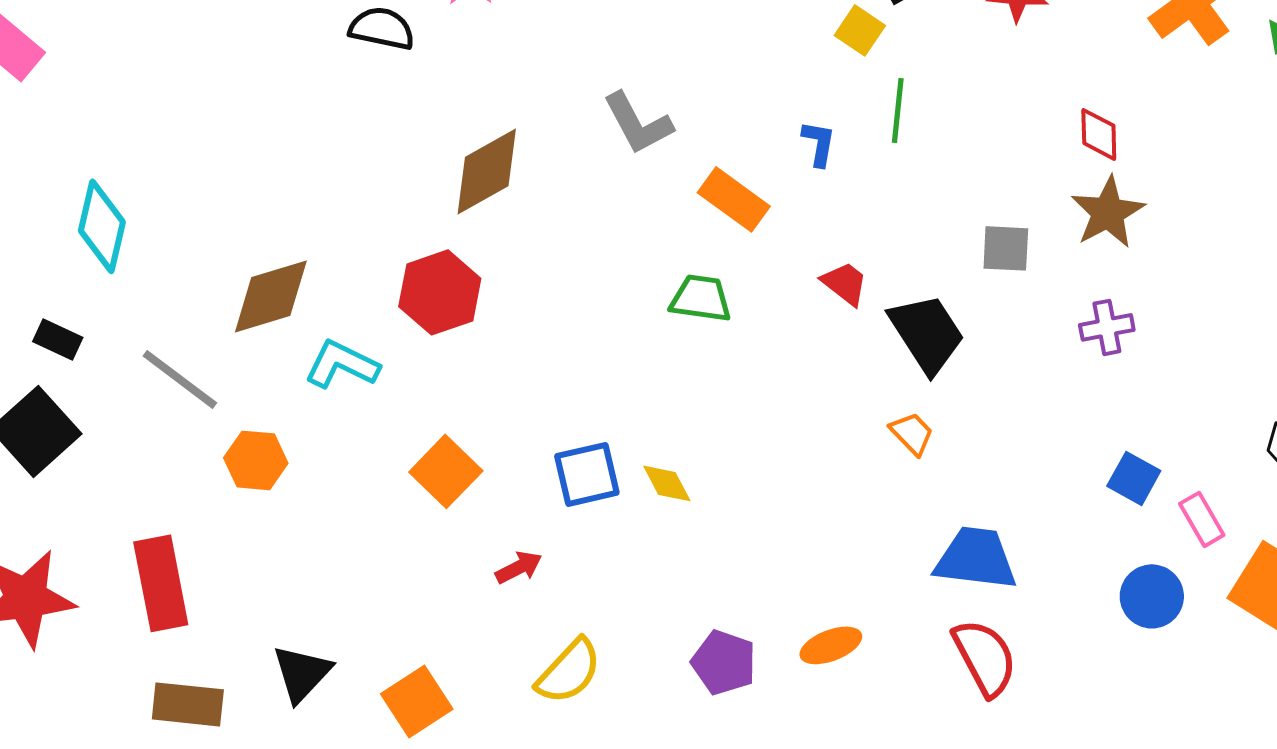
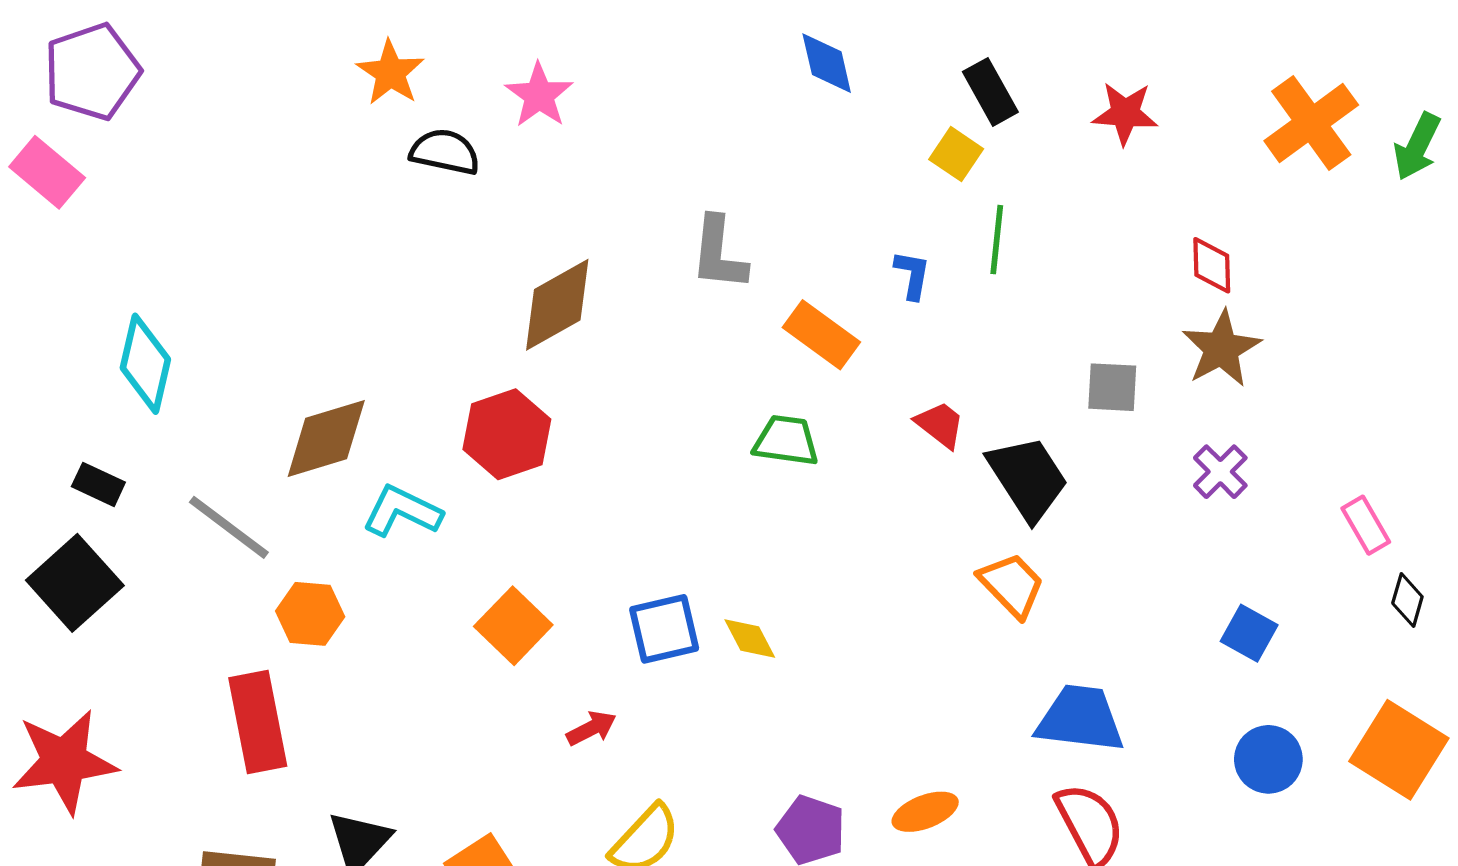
gray L-shape: (638, 123) -> (719, 253), turned 34
purple cross: (1107, 327) -> (1220, 472), turned -34
orange trapezoid: (912, 433) -> (1012, 585), size x1.4
pink rectangle: (1202, 519) -> (1366, 525), moved
red rectangle: (161, 583) -> (258, 722), moved

